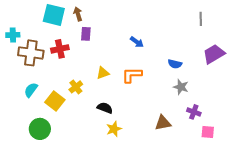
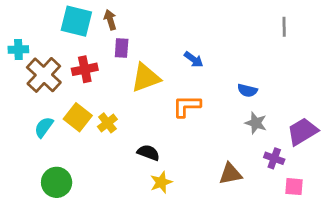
brown cross: (31, 53) -> (44, 75), turned 35
purple trapezoid: (214, 54) -> (302, 131), moved
yellow triangle: (103, 73) -> (146, 78), moved, size x1.6
yellow square: (55, 101) -> (78, 117), moved

